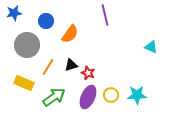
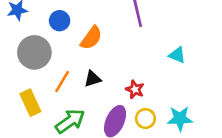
cyan triangle: (151, 47) -> (177, 55), moved
red star: (88, 73) -> (135, 89), moved
yellow rectangle: (24, 83) -> (30, 103), turned 42

